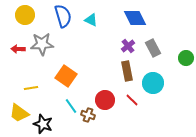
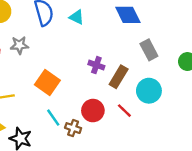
gray star: (42, 44) -> (19, 45), size x0.7
purple cross: (128, 46) -> (96, 65), moved, turned -32
brown rectangle: (127, 71) -> (119, 77), turned 42

